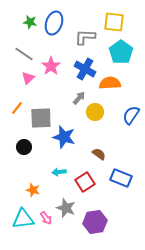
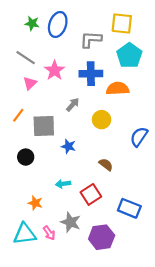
blue cross: (85, 69) -> (91, 74), turned -30
gray arrow: (79, 98) -> (73, 105), moved
blue semicircle: (131, 115) -> (139, 137), moved
blue star: (64, 137) -> (68, 146), size x0.6
blue rectangle: (121, 178) -> (129, 208), moved

